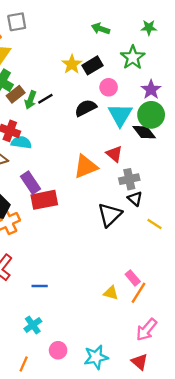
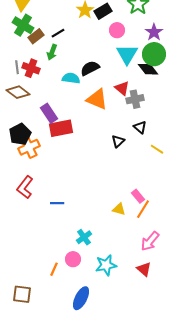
black line: (45, 99) -> (58, 33), moved
green arrow: (30, 100) -> (52, 52), moved
black semicircle: (86, 108) -> (90, 68), moved
cyan semicircle: (21, 142) -> (71, 78), moved
orange triangle: (86, 167) -> (97, 99), turned 45
gray cross: (129, 179) -> (135, 99), moved
black triangle: (110, 215) -> (118, 141), size x0.6
cyan cross: (33, 325) -> (84, 237), moved
orange line: (24, 364) -> (54, 269), moved

